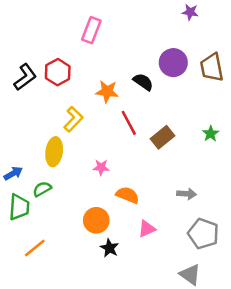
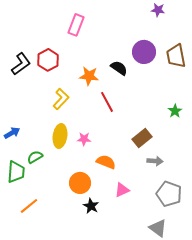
brown rectangle: (162, 137) -> (142, 138), moved
yellow ellipse: (54, 152) -> (60, 136), moved
blue arrow: (13, 173) -> (12, 133), moved

